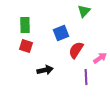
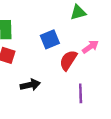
green triangle: (84, 11) -> (78, 12), turned 32
pink arrow: (100, 58) -> (90, 47), moved

